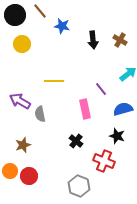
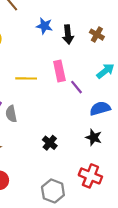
blue star: (62, 26) -> (44, 26), moved
pink rectangle: (85, 109) -> (59, 71), moved
red cross: (104, 161) -> (90, 176), moved

